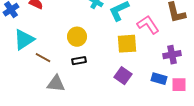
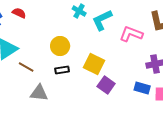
pink L-shape: (148, 25) -> (131, 34), turned -35
yellow square: (127, 44) -> (94, 64), moved, turned 30

